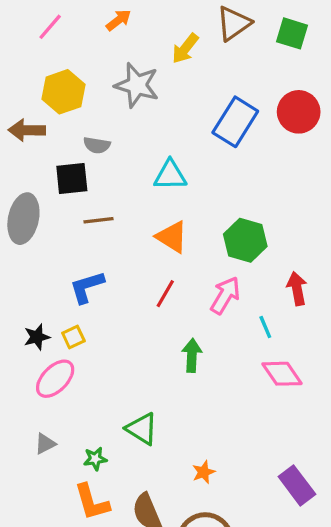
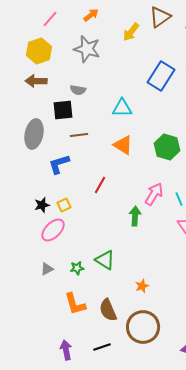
gray star: (137, 85) -> (87, 49), moved
yellow hexagon: (63, 92) -> (39, 51), moved
blue L-shape: (87, 287) -> (59, 164), moved
red line: (165, 294) -> (100, 185), moved
pink arrow: (225, 295) -> (154, 194), moved
green star: (95, 459) -> (77, 268), moved

